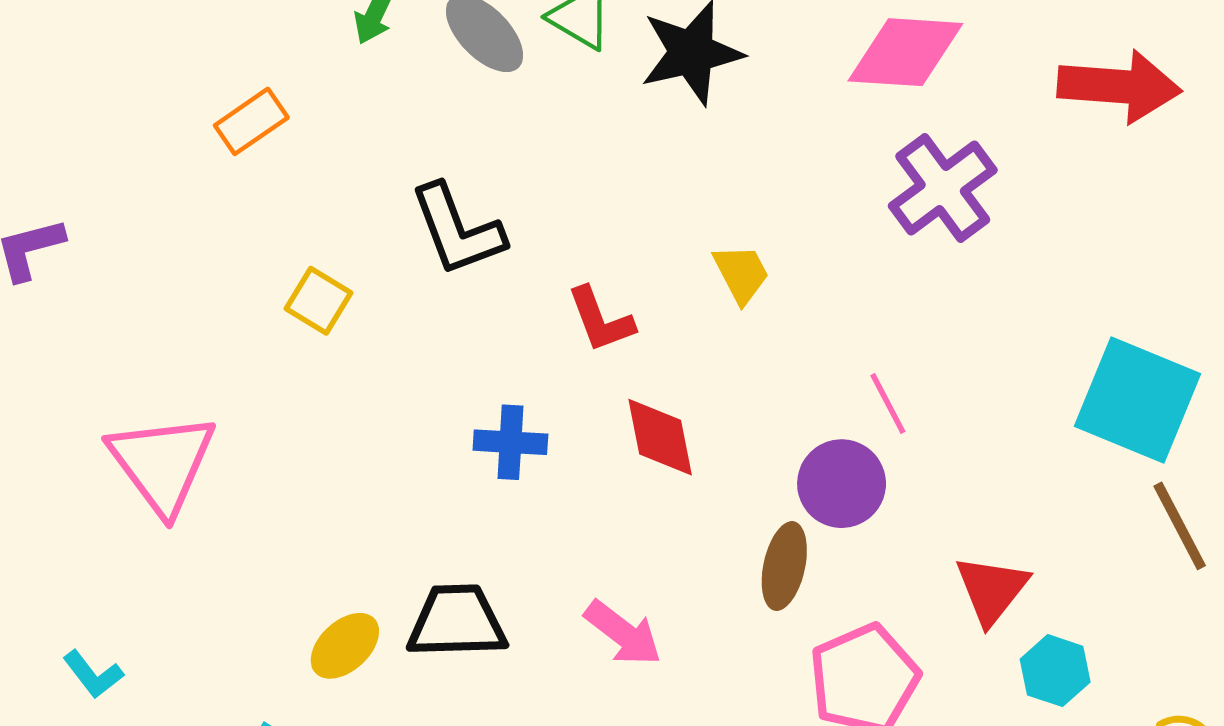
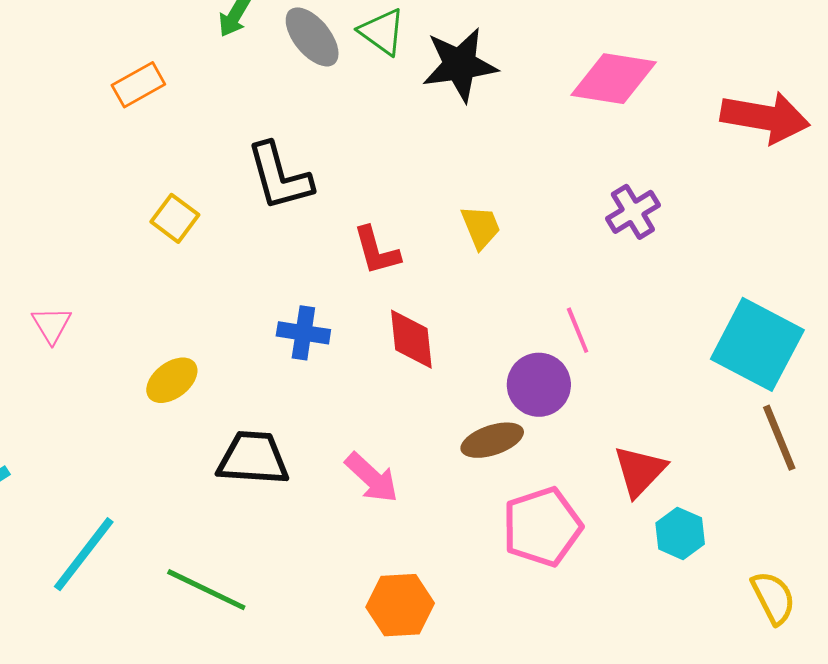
purple cross: (943, 188) -> (633, 212), moved, size x0.7
pink triangle: (162, 463) -> (52, 325), size x0.5
brown ellipse: (784, 566) -> (492, 440), turned 54
yellow ellipse: (345, 646) -> (172, 380), moved

